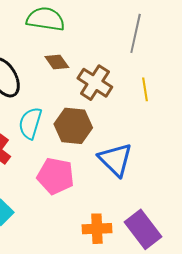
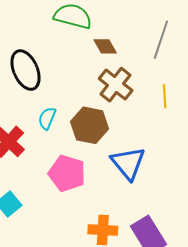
brown diamond: (57, 62) -> (105, 46), moved
cyan semicircle: (30, 123) -> (47, 118), size x0.7

